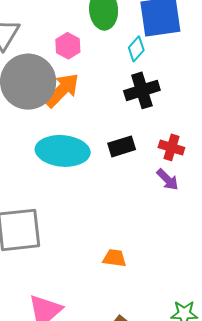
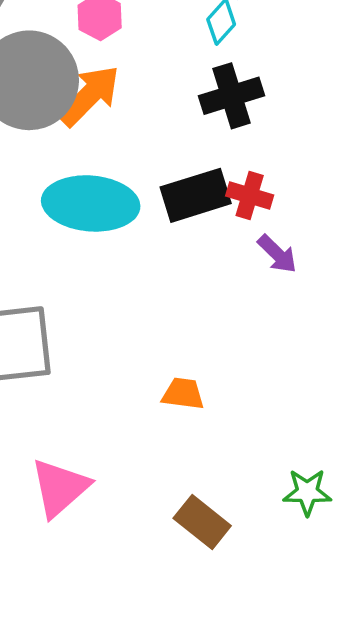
black rectangle: (122, 146) -> (196, 195), size x1.4
red cross: (171, 147) -> (250, 195), moved

